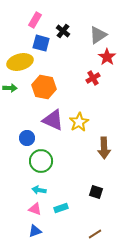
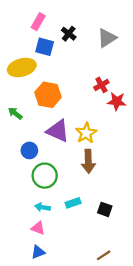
red star: (107, 57) -> (117, 101), moved, turned -30
green arrow: (10, 88) -> (15, 113), moved, turned -144
brown arrow: (104, 148) -> (88, 161), moved
cyan rectangle: (61, 208) -> (73, 203), moved

